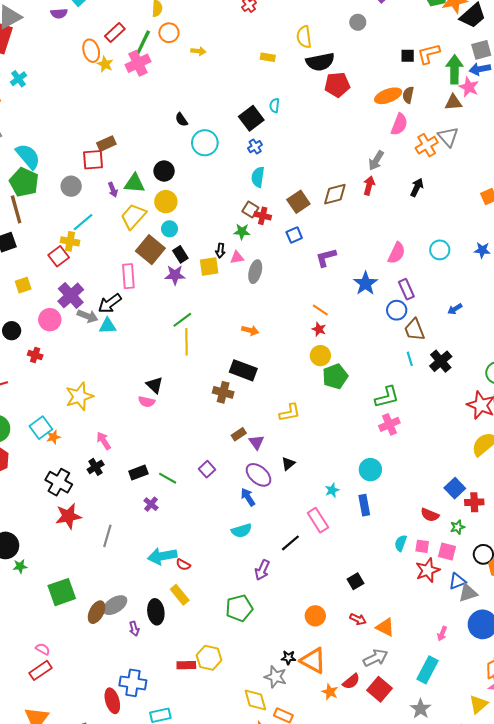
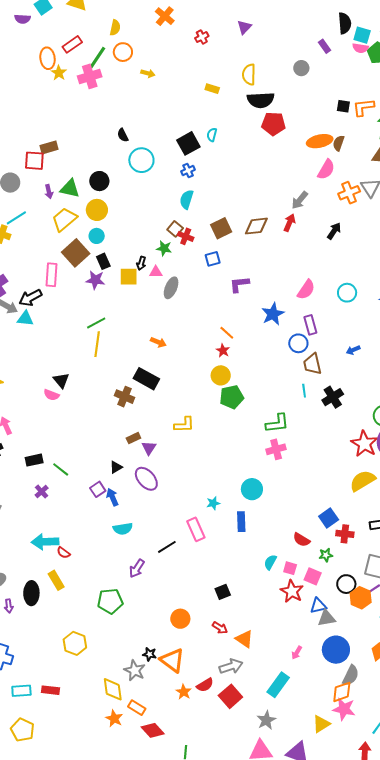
black triangle: (288, 464) -> (116, 467), moved
purple square: (207, 469) -> (98, 489), moved
blue arrow: (248, 497) -> (112, 497), moved
red star: (428, 570) -> (292, 591), turned -30
red rectangle: (186, 665) -> (51, 690), moved

